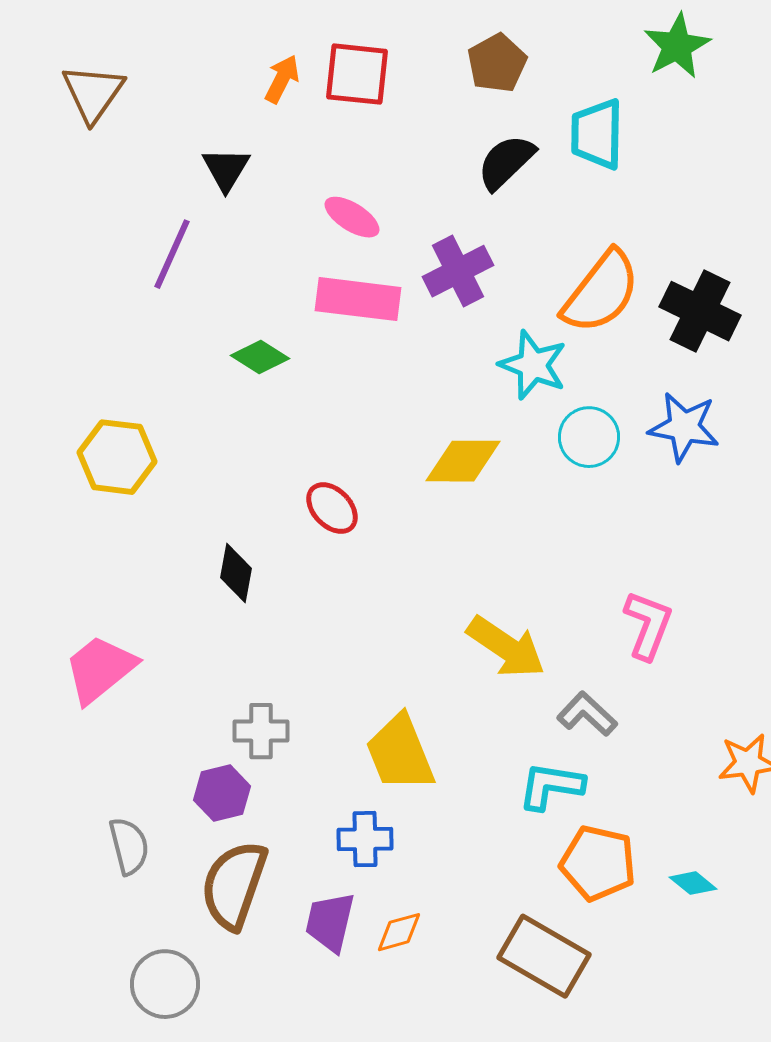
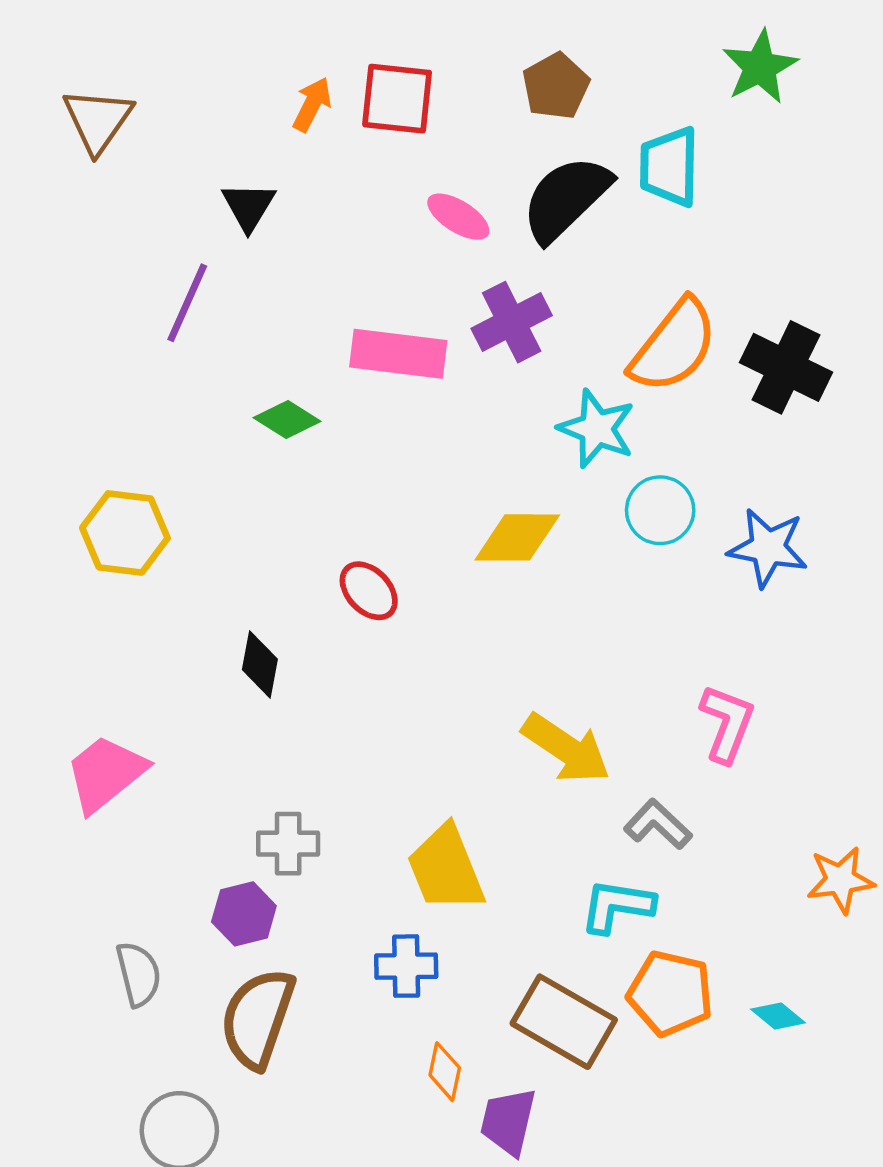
black semicircle: (506, 162) -> (566, 198), size x1.4
pink ellipse: (352, 217) -> (458, 217), moved
blue star: (684, 427) -> (768, 548), moved
purple trapezoid: (330, 922) -> (508, 1121), moved
orange diamond: (399, 932) -> (445, 1072), turned -63
brown rectangle: (544, 956) -> (564, 1022), moved

